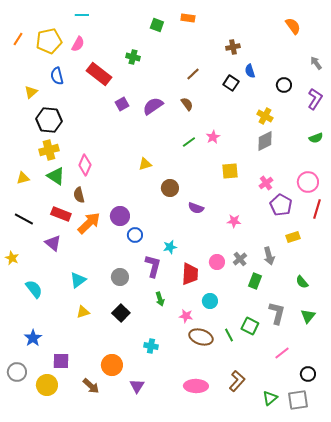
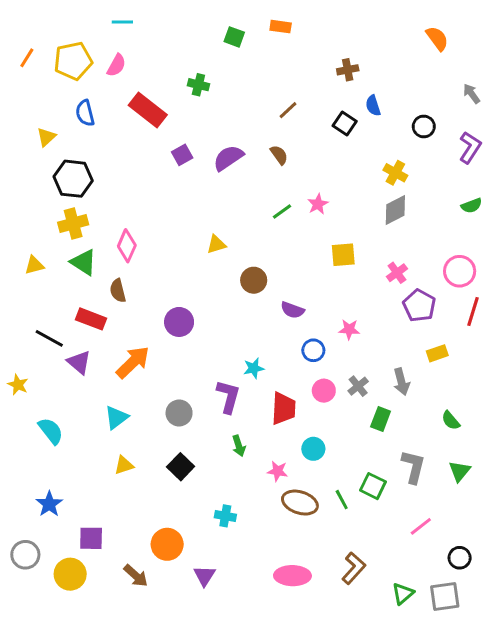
black line: (24, 219) -> (49, 338), moved
orange arrow: (89, 223) -> (133, 362), moved
blue circle: (135, 235) -> (313, 350), moved

